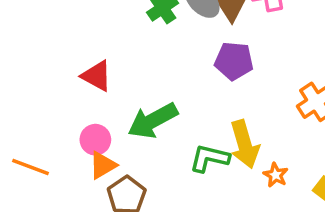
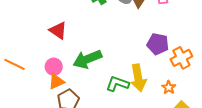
purple pentagon: (234, 61) -> (158, 44), moved
orange line: (30, 167) -> (15, 64), moved
orange star: (276, 175) -> (169, 87), moved

